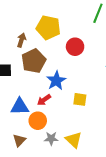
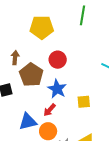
yellow pentagon: (48, 28) -> (42, 27), moved
red circle: (75, 47) -> (58, 60), moved

